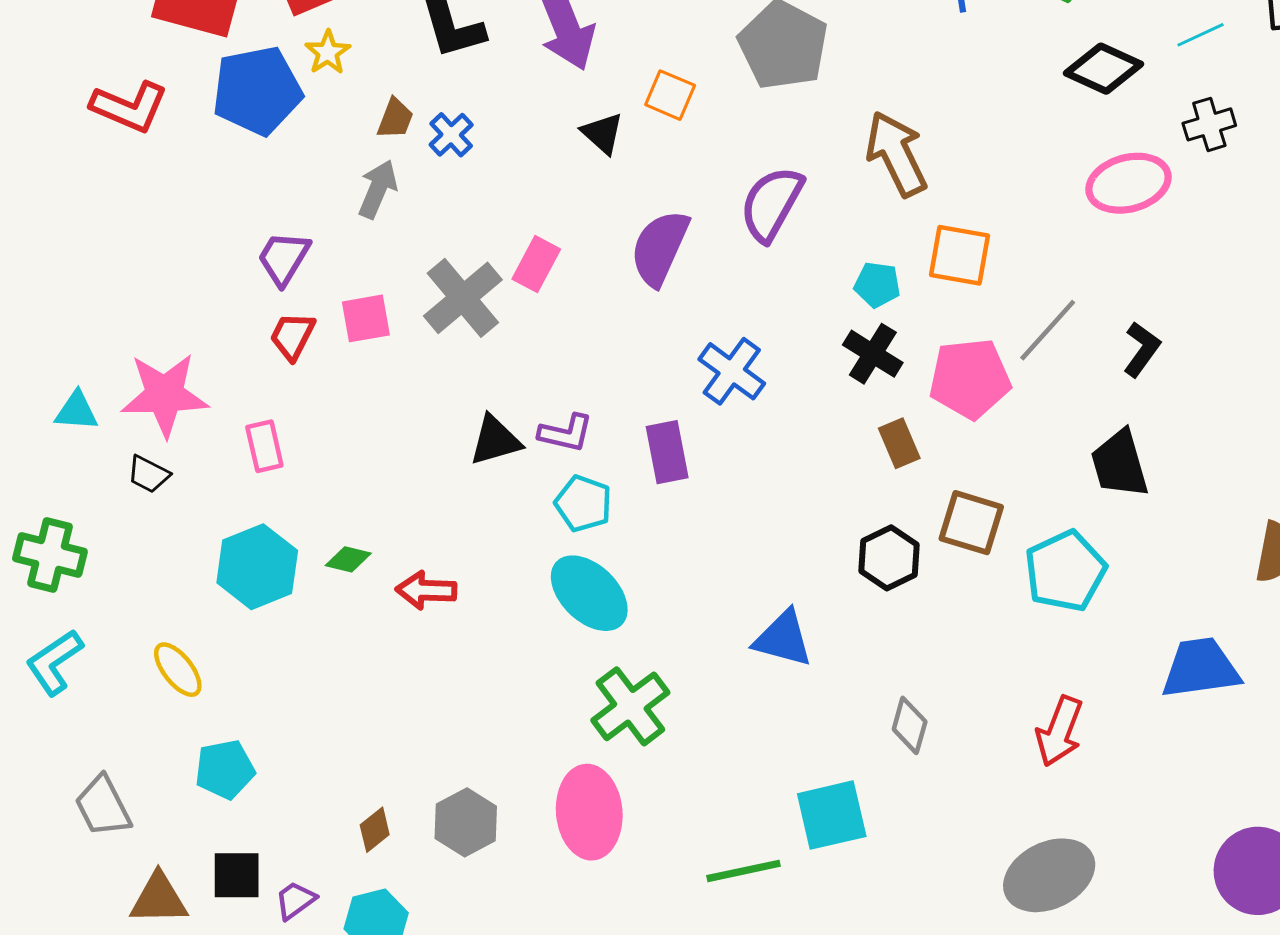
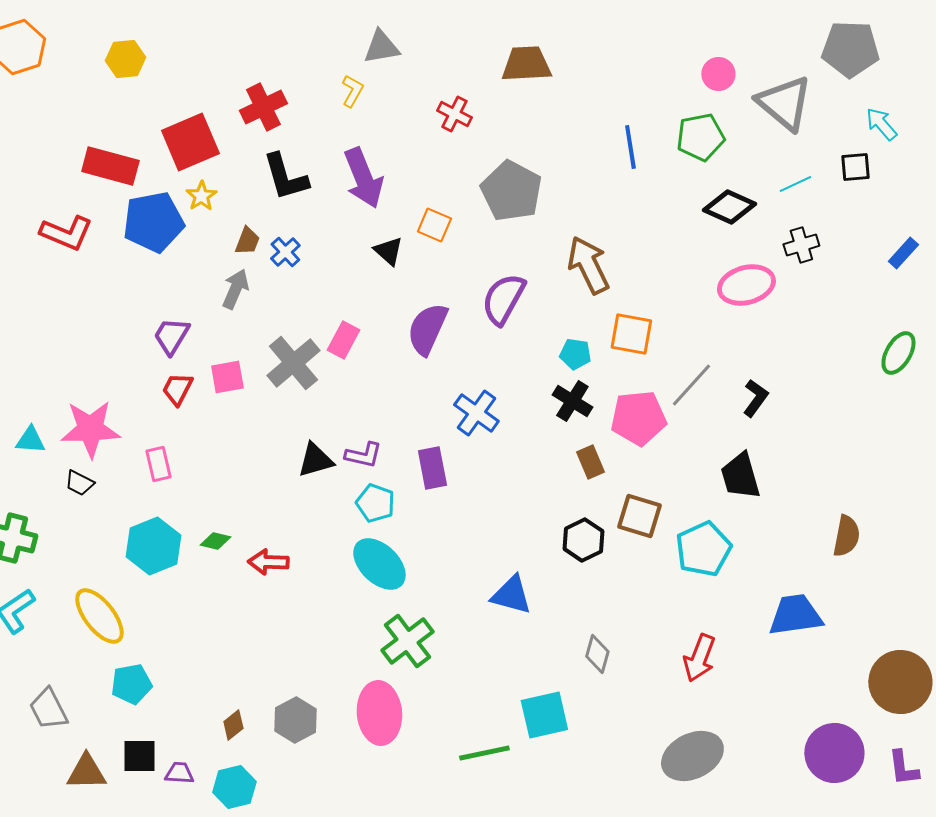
yellow ellipse: (178, 670) -> (99, 616), size x1.5
purple trapezoid: (295, 900) -> (179, 773), turned 40

